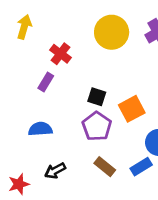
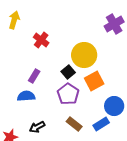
yellow circle: (112, 32) -> (84, 55), moved
purple rectangle: (46, 82) -> (34, 76), moved
black square: (97, 97) -> (68, 72), turned 32

